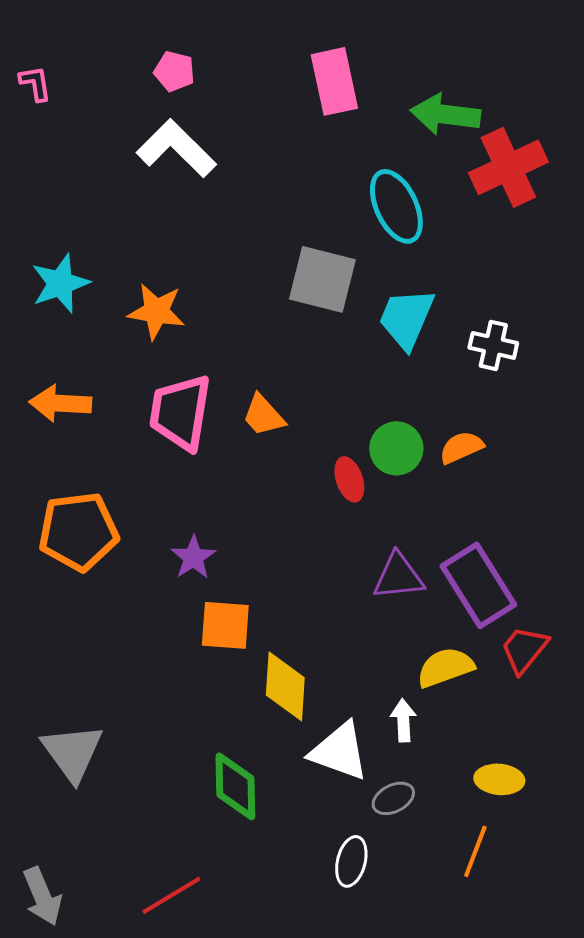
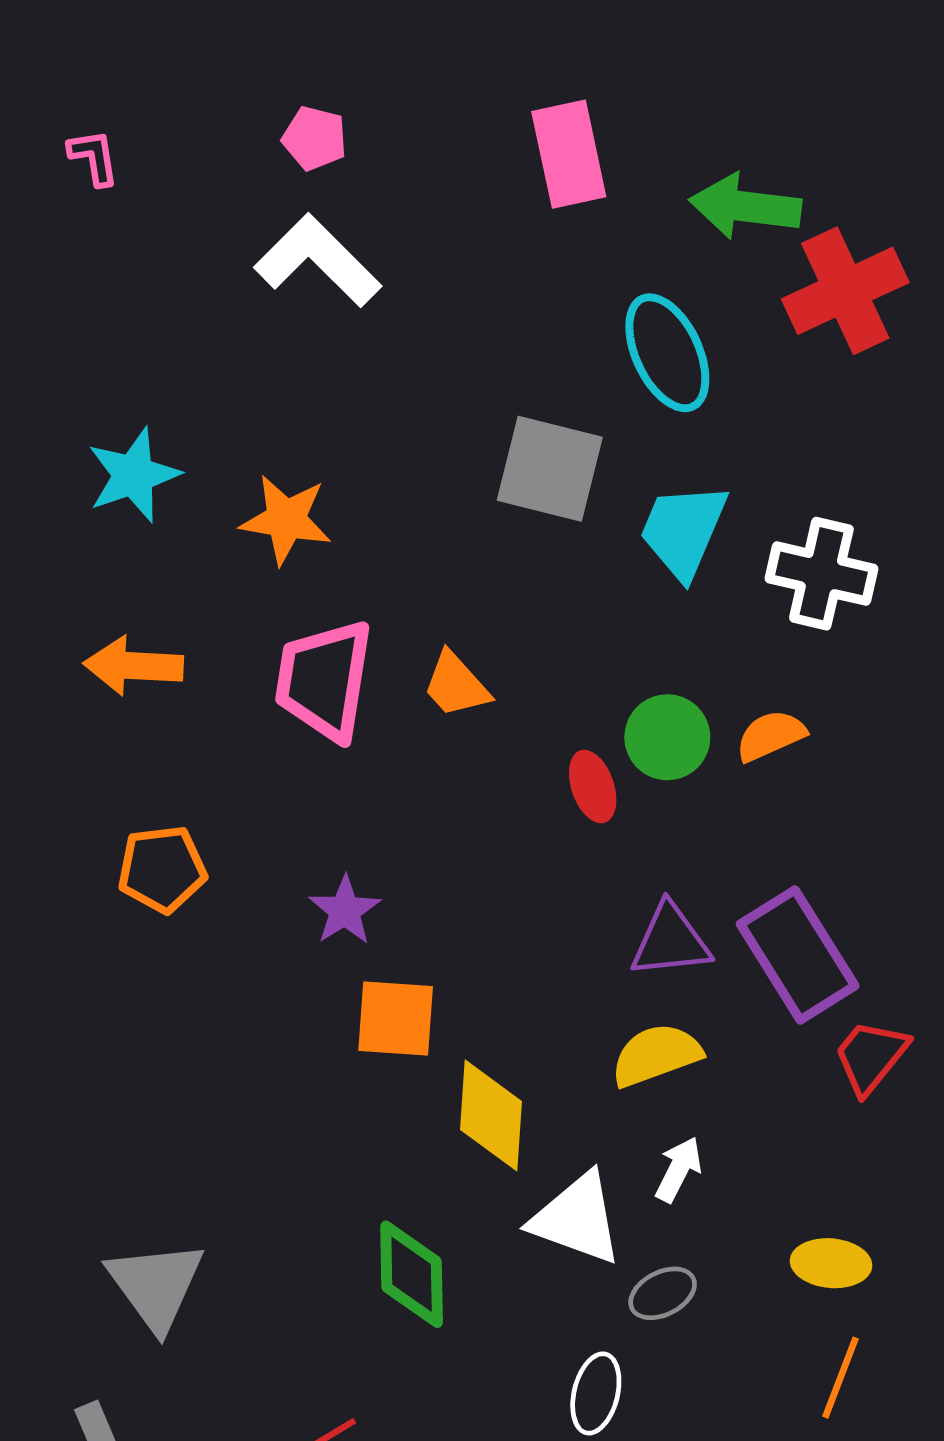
white cross: (493, 345) -> (821, 574), size x1.4
orange pentagon: (78, 531) -> (162, 869), size x0.7
yellow semicircle: (445, 667) -> (656, 1055), moved
white arrow: (403, 720) -> (678, 1169), turned 30
gray triangle: (72, 752) -> (156, 1285), moved
orange line: (475, 851) -> (841, 1378), moved

